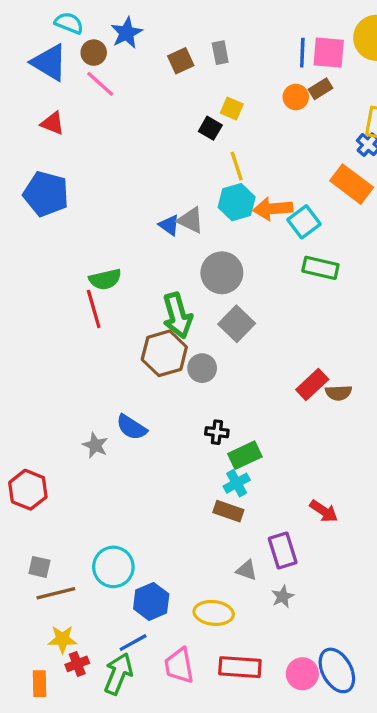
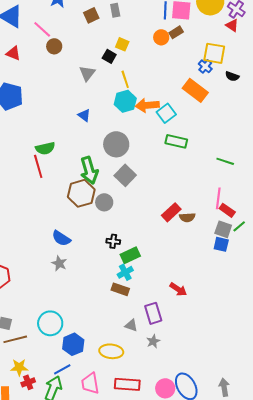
brown circle: (94, 53) -> (54, 46), moved
gray triangle: (191, 220) -> (87, 73), moved, turned 42
gray star: (95, 445) -> (59, 263), moved

